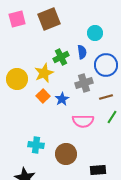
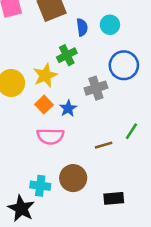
blue semicircle: (82, 52) -> (82, 27), moved
brown line: (106, 97) -> (104, 145), moved
pink semicircle: (83, 121) -> (50, 136), moved
cyan cross: (36, 145) -> (40, 186), moved

